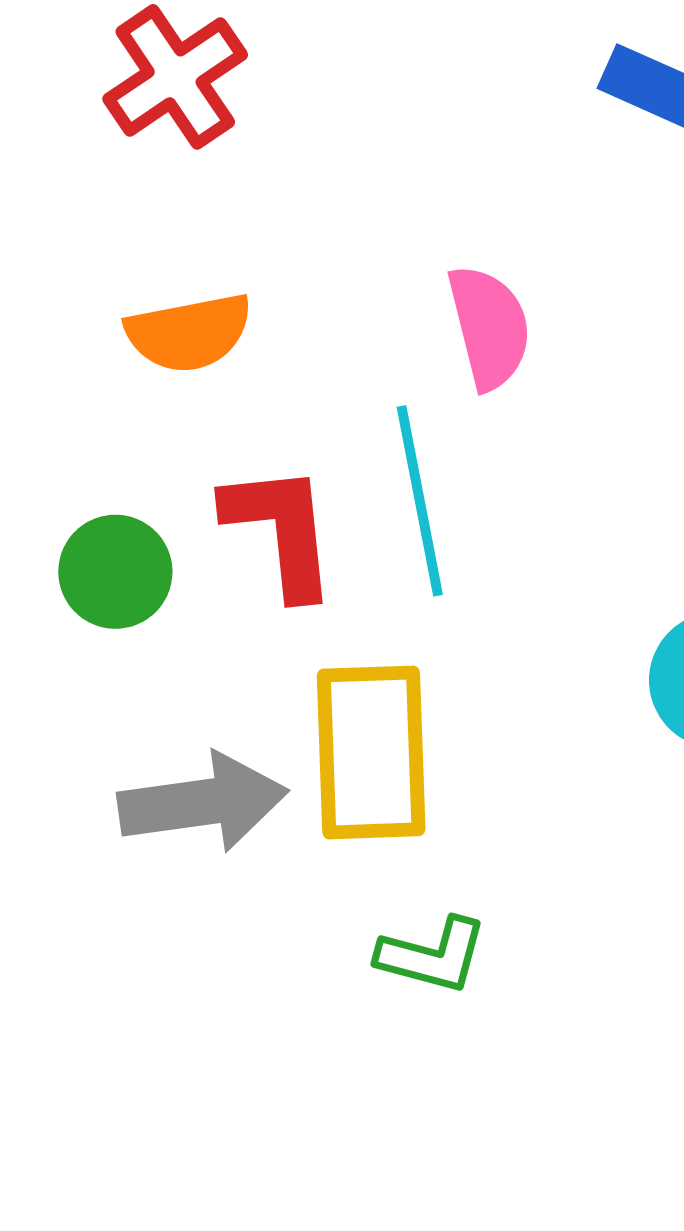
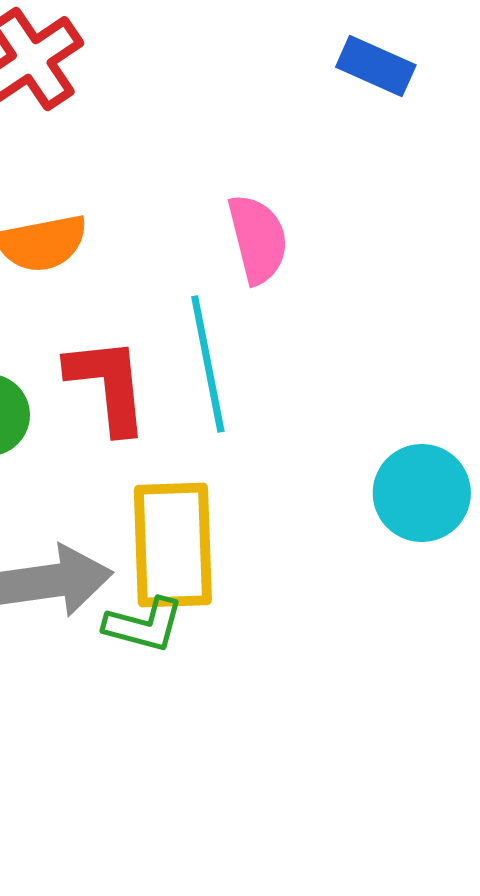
green L-shape: (432, 955) -> (144, 625), moved

